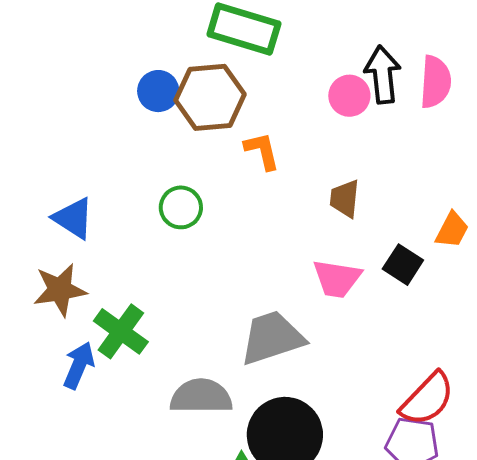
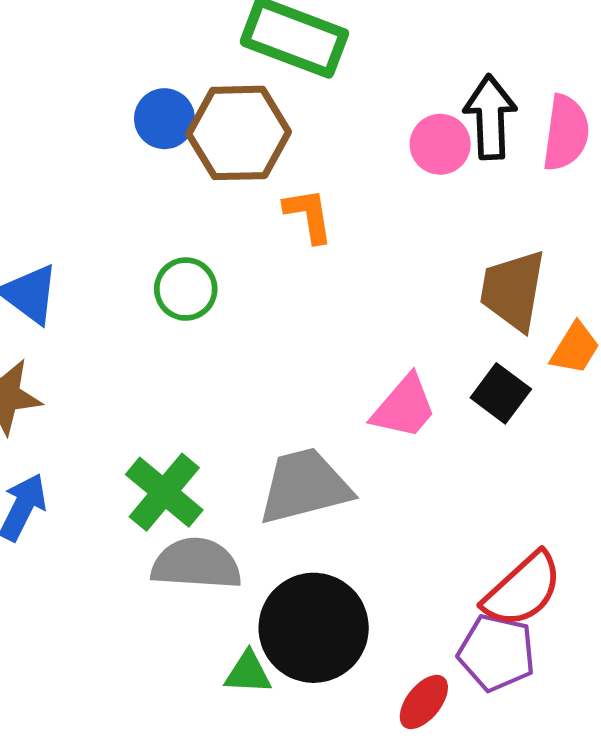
brown trapezoid: (345, 199) -> (513, 290), moved, size x1.5
pink trapezoid: (337, 279) -> (404, 407), turned -62
green cross: (121, 331) -> (164, 492), moved

